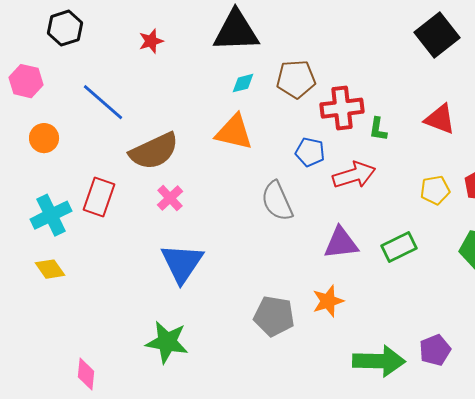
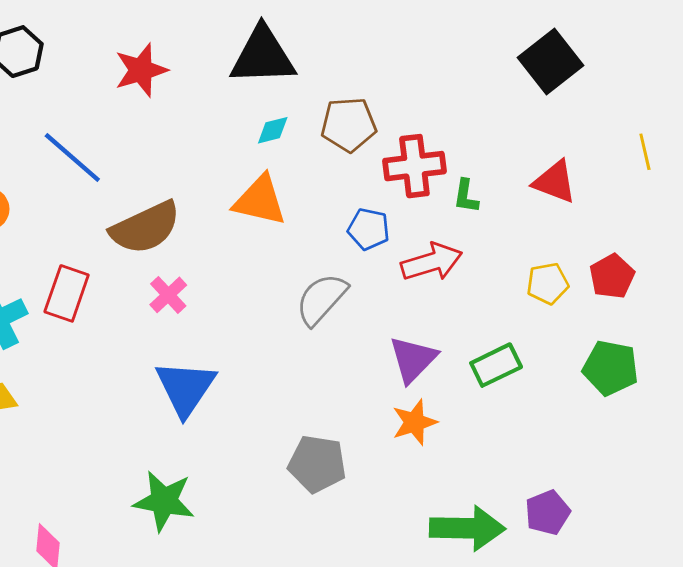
red star: (151, 41) -> (141, 70), size x1.5
gray semicircle: (277, 201) -> (321, 299), turned 66
purple triangle: (341, 243) -> (413, 359), turned -39
orange star: (328, 301) -> (414, 422), moved

